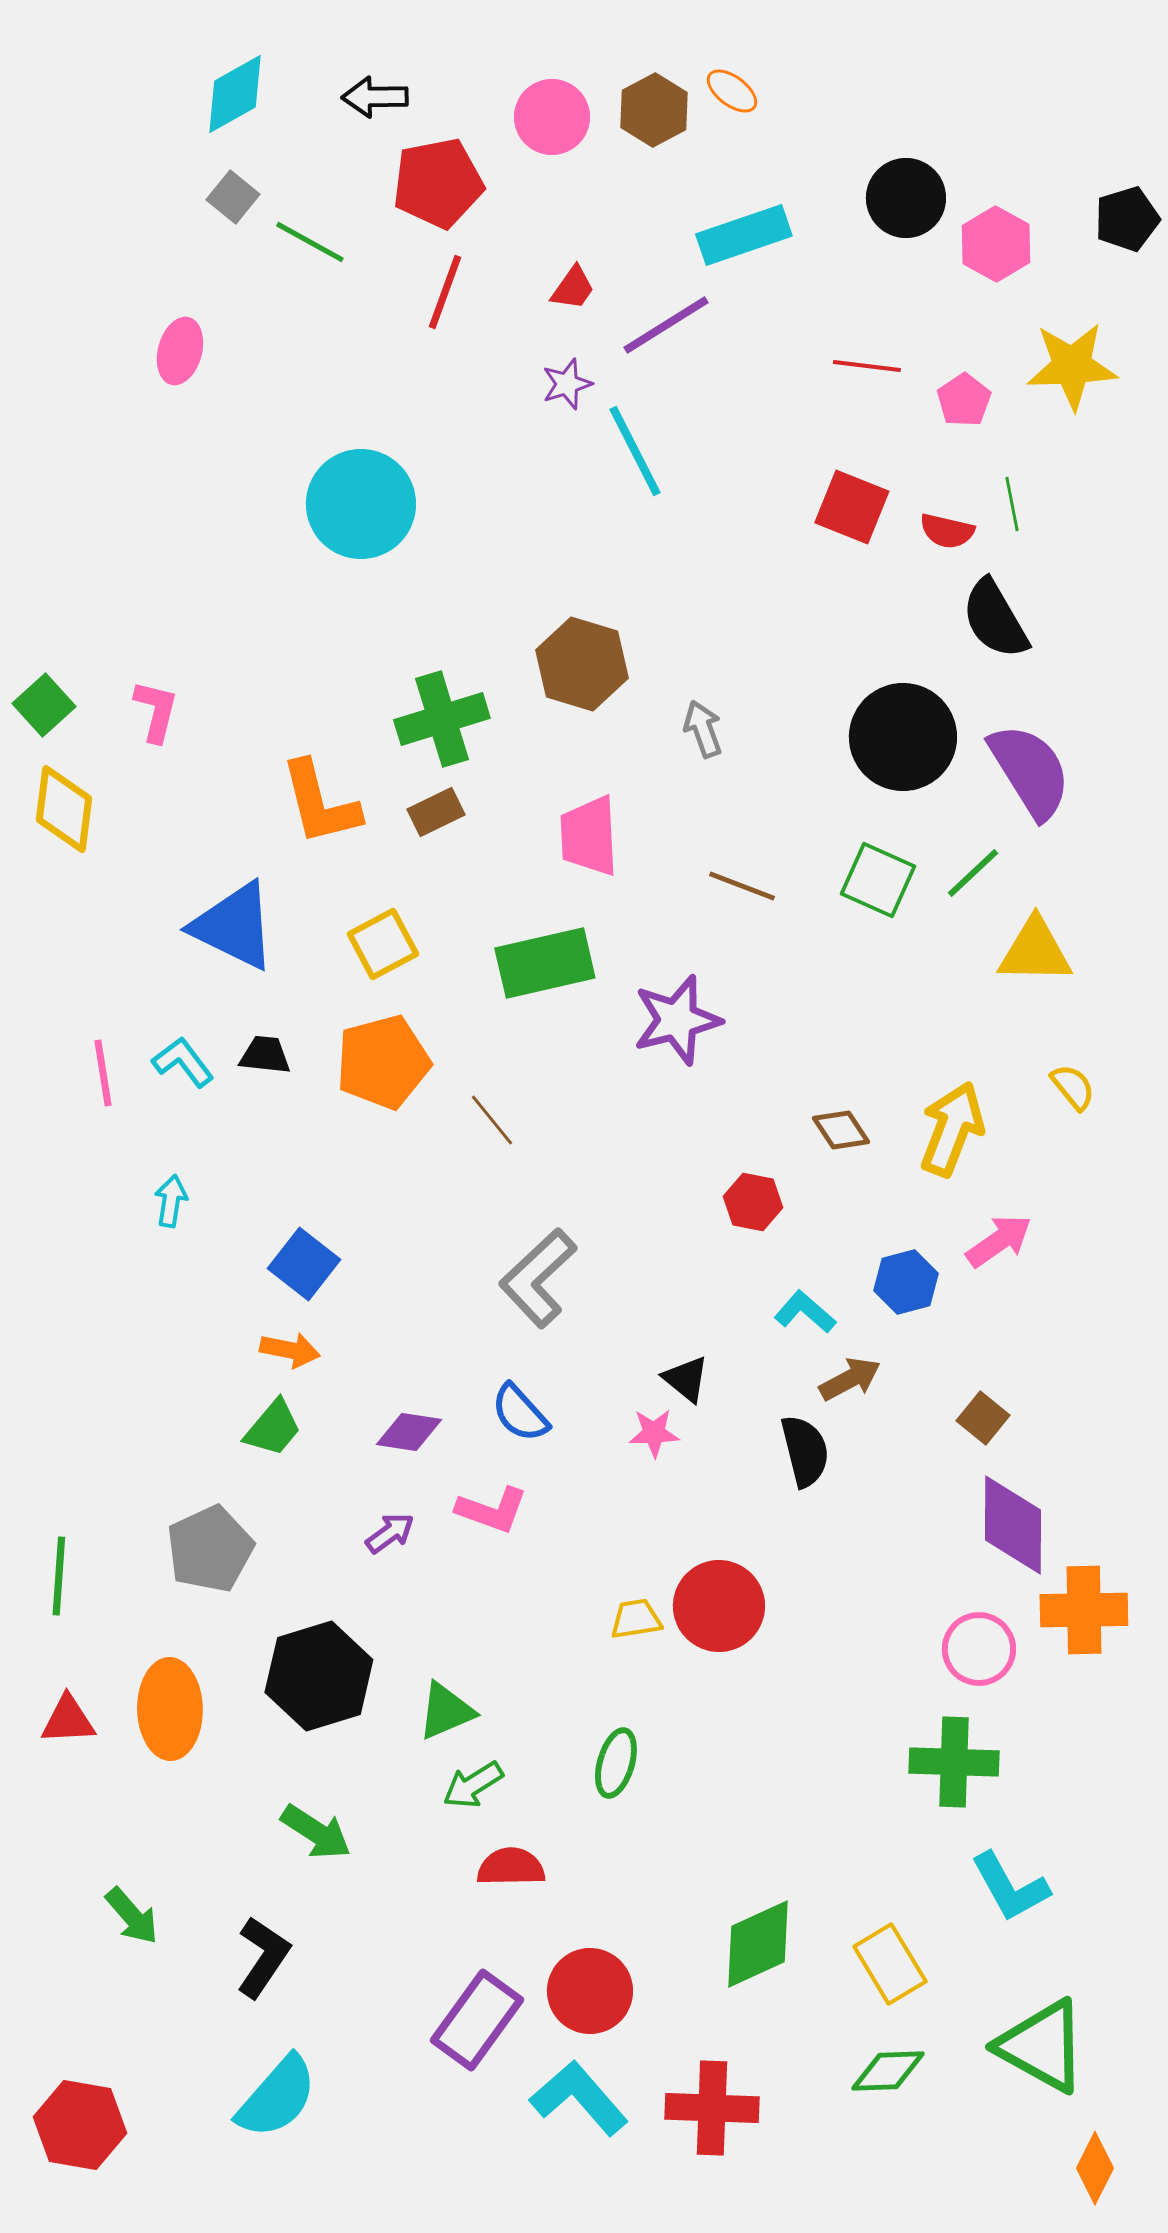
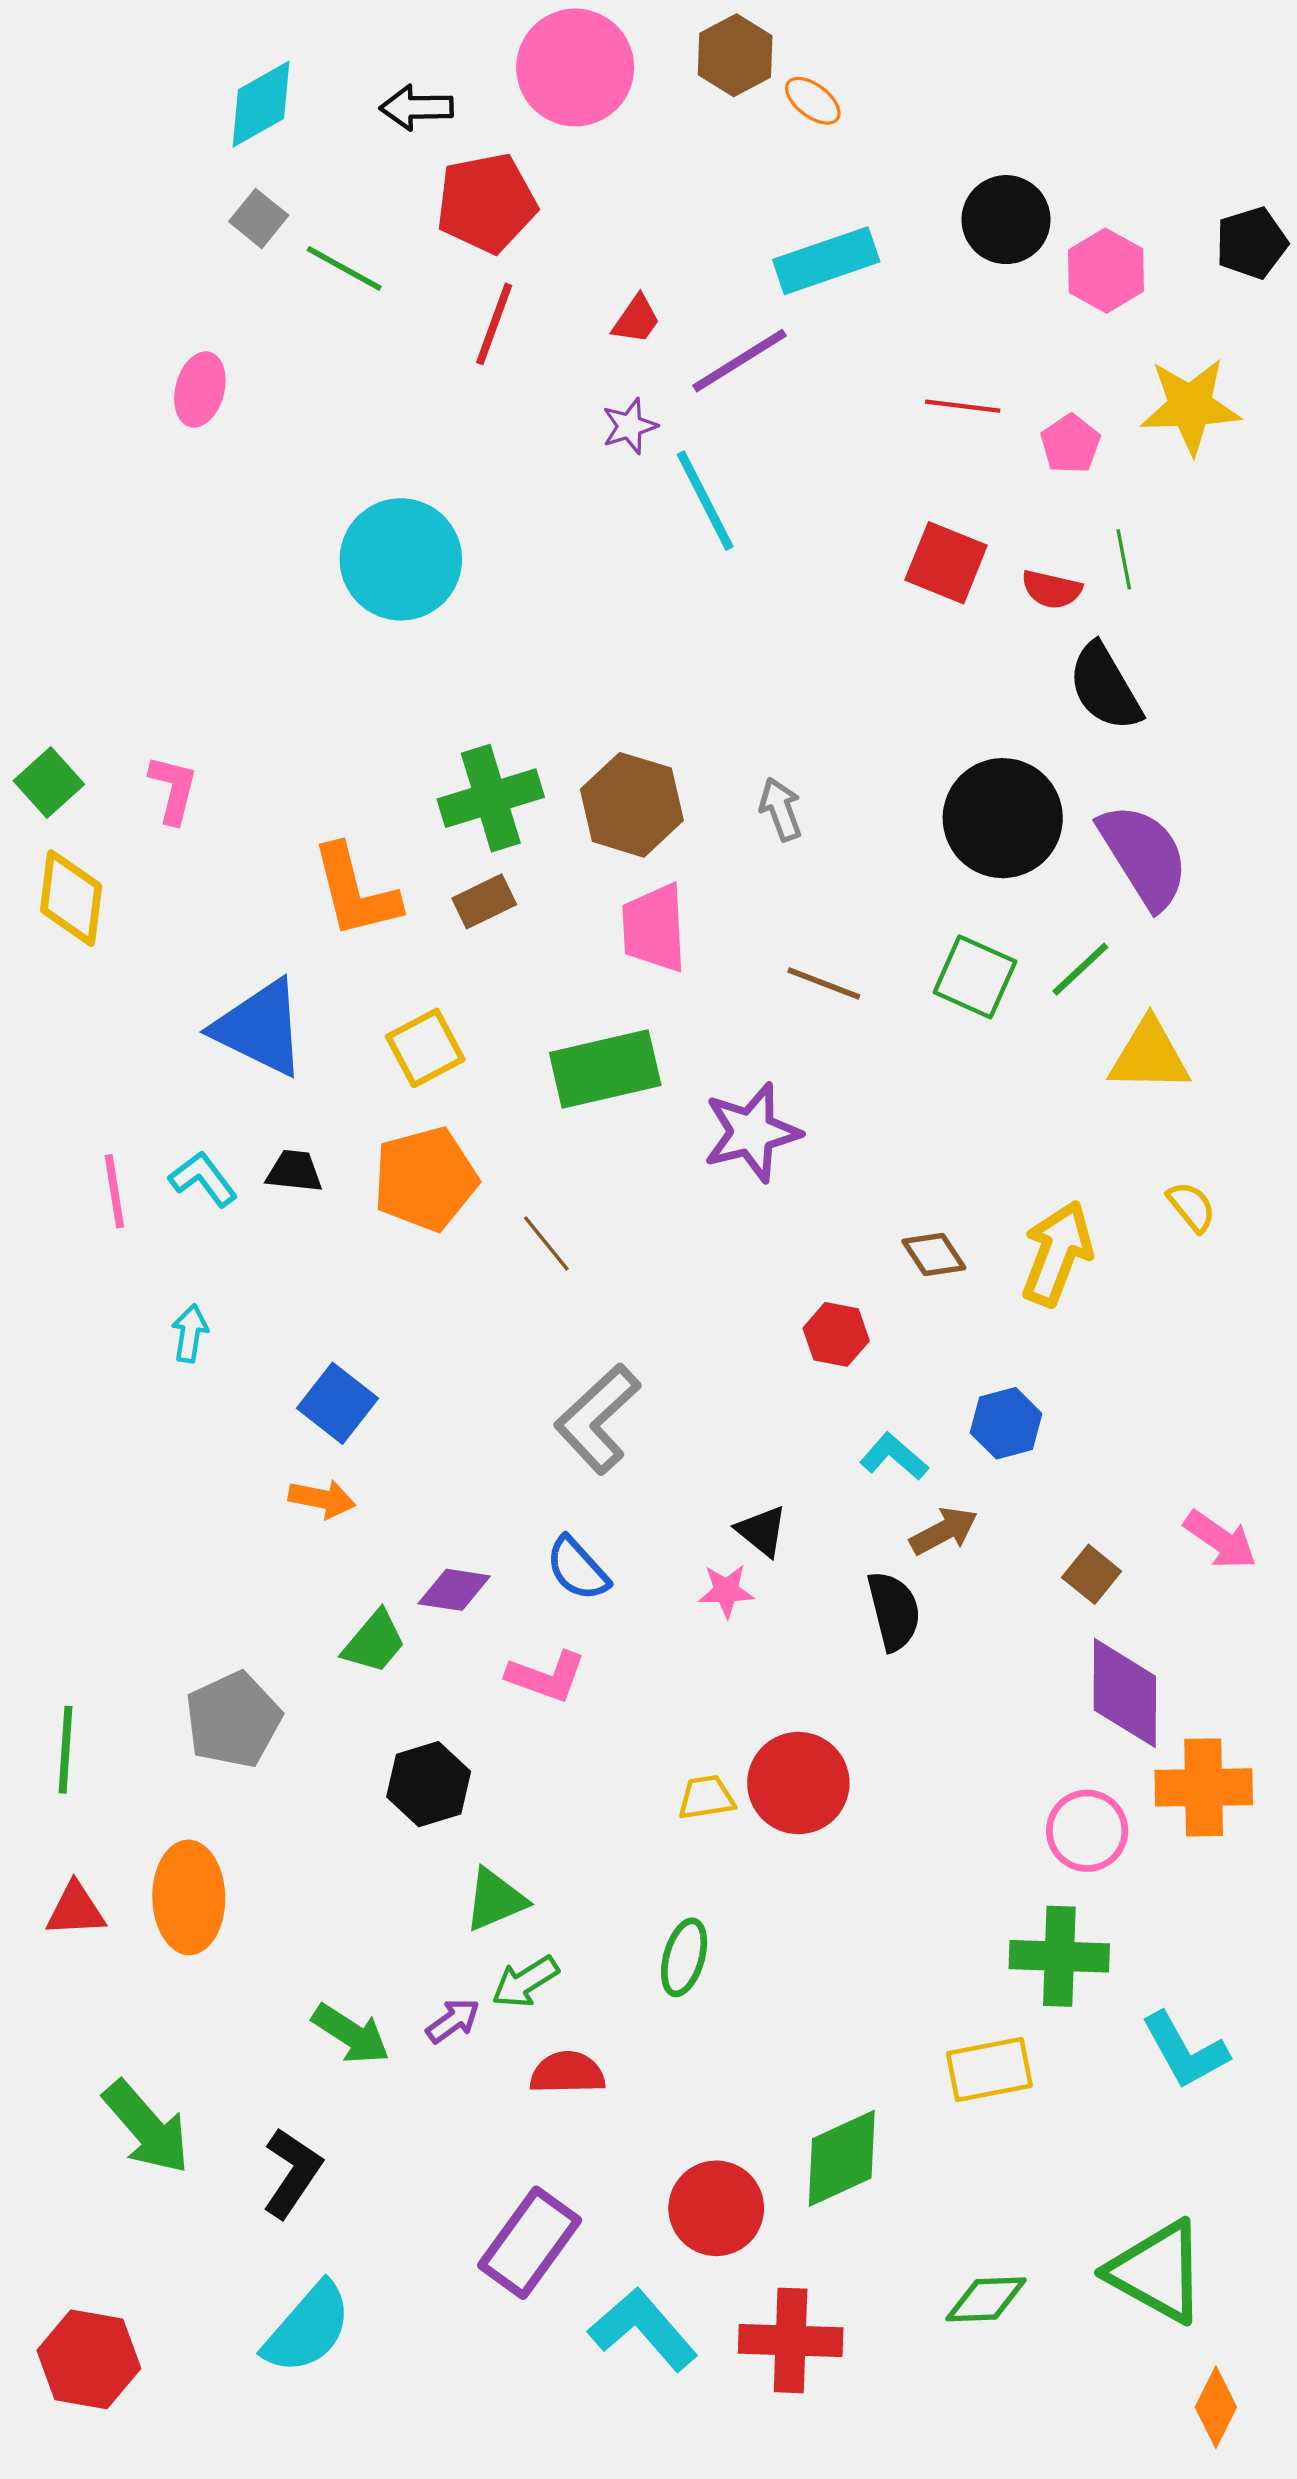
brown hexagon: (654, 110) -> (735, 55), moved
pink circle: (552, 117) -> (575, 67), moved, size x1.4
brown hexagon: (582, 664) -> (632, 805), moved
pink arrow: (999, 1241) -> (1220, 1540), moved, turned 70
green trapezoid: (273, 1428) -> (374, 1642), moved
purple arrow: (390, 1533) -> (453, 2021), moved
black hexagon: (319, 1676) -> (429, 1784), moved, size x0.7
cyan L-shape: (1010, 1887) -> (1185, 2051), moved
green arrow: (132, 1916) -> (147, 2127), size x1.5
yellow rectangle: (890, 1964) -> (989, 2070), moved, turned -70
red circle: (590, 1991) -> (716, 2208), moved

